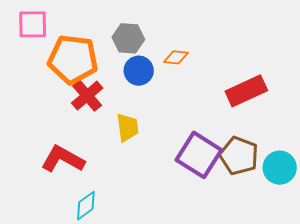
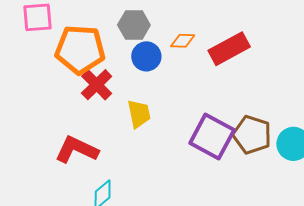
red rectangle: (246, 91) -> (229, 49), moved

